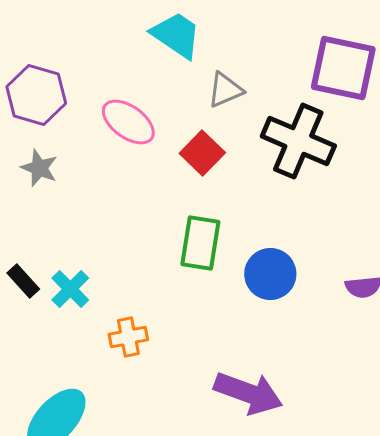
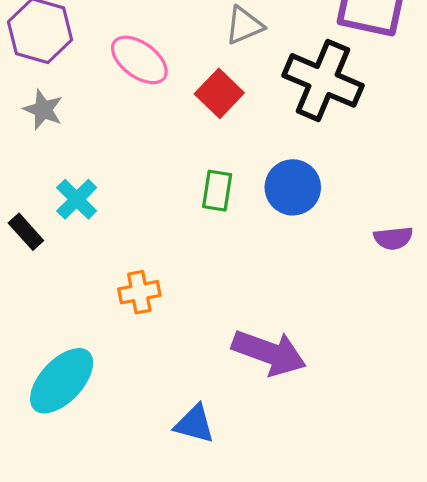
green rectangle: (200, 243) -> (217, 191), size x0.7
blue circle: (270, 274) -> (293, 187), moved
cyan cross: (70, 289) -> (77, 199), moved

